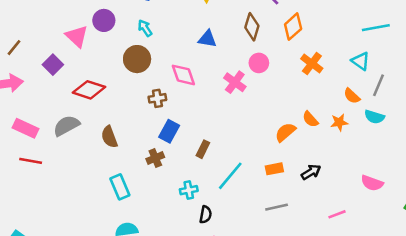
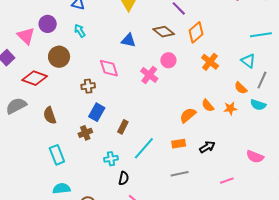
brown diamond: (252, 27) -> (164, 32), turned -70
brown circle: (137, 59) -> (59, 57), moved

